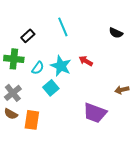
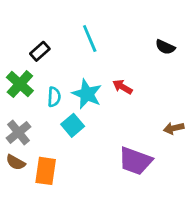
green cross: (14, 59) -> (20, 84), turned 36
cyan semicircle: (38, 68) -> (54, 97), turned -32

